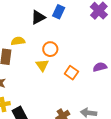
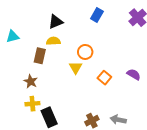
black triangle: (38, 17) -> (56, 22), moved
purple semicircle: (100, 67) -> (134, 74), turned 40

